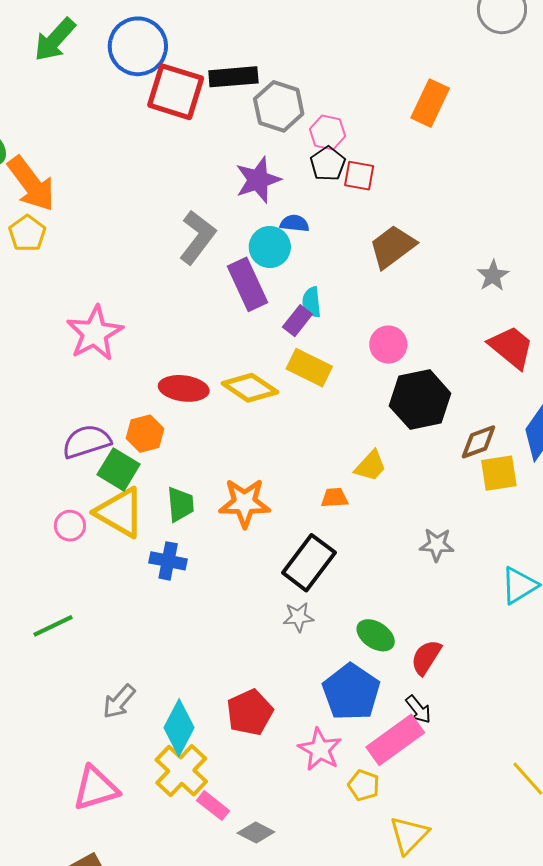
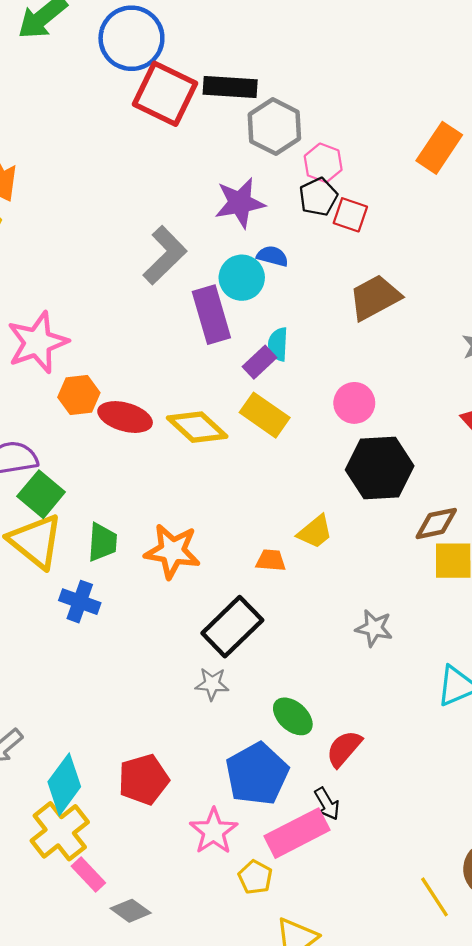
orange hexagon: (145, 434) -> (79, 395), moved

